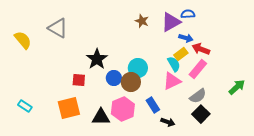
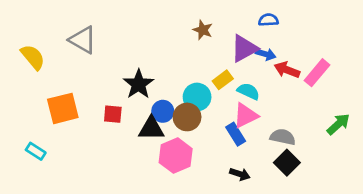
purple triangle: (171, 22) -> (244, 48), moved
yellow rectangle: (181, 54) -> (223, 80), moved
cyan semicircle: (174, 64) -> (248, 91), turned -35
pink rectangle: (198, 69) -> (317, 73), moved
gray semicircle: (198, 96) -> (283, 137), turned -132
blue rectangle: (153, 105) -> (236, 134), moved
orange square: (69, 108) -> (63, 108), moved
black triangle: (101, 117) -> (151, 128), moved

